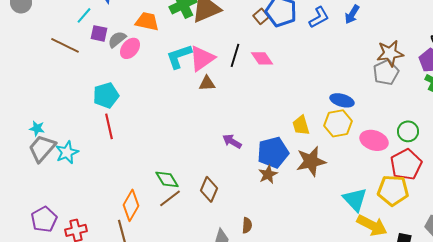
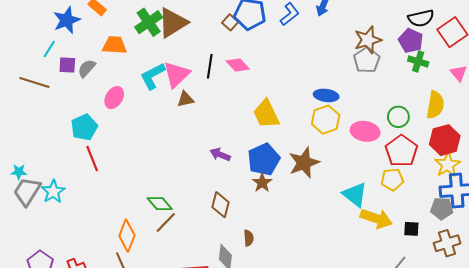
pink ellipse: (130, 48) -> (114, 98), moved
yellow trapezoid: (301, 125) -> (266, 114), moved, size x1.4
brown diamond: (209, 189) -> (220, 205), moved
yellow pentagon: (393, 190) -> (392, 179), size x0.7

